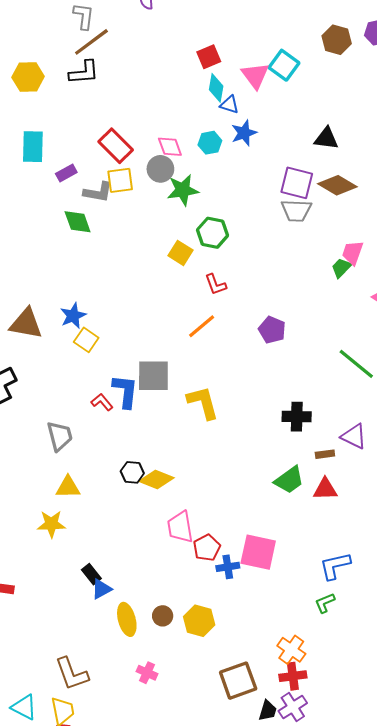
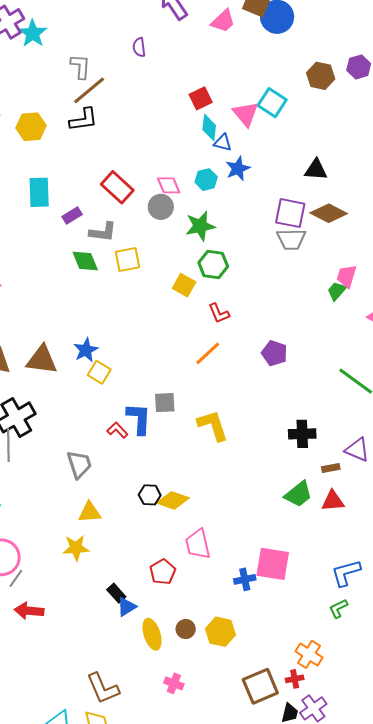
yellow square: (120, 180) -> (127, 260), moved
green star: (183, 190) -> (200, 226), moved
gray square: (153, 376) -> (165, 403), size x0.7
red pentagon: (207, 548) -> (163, 572), moved
red cross: (293, 676) -> (295, 679), moved, size x0.7

